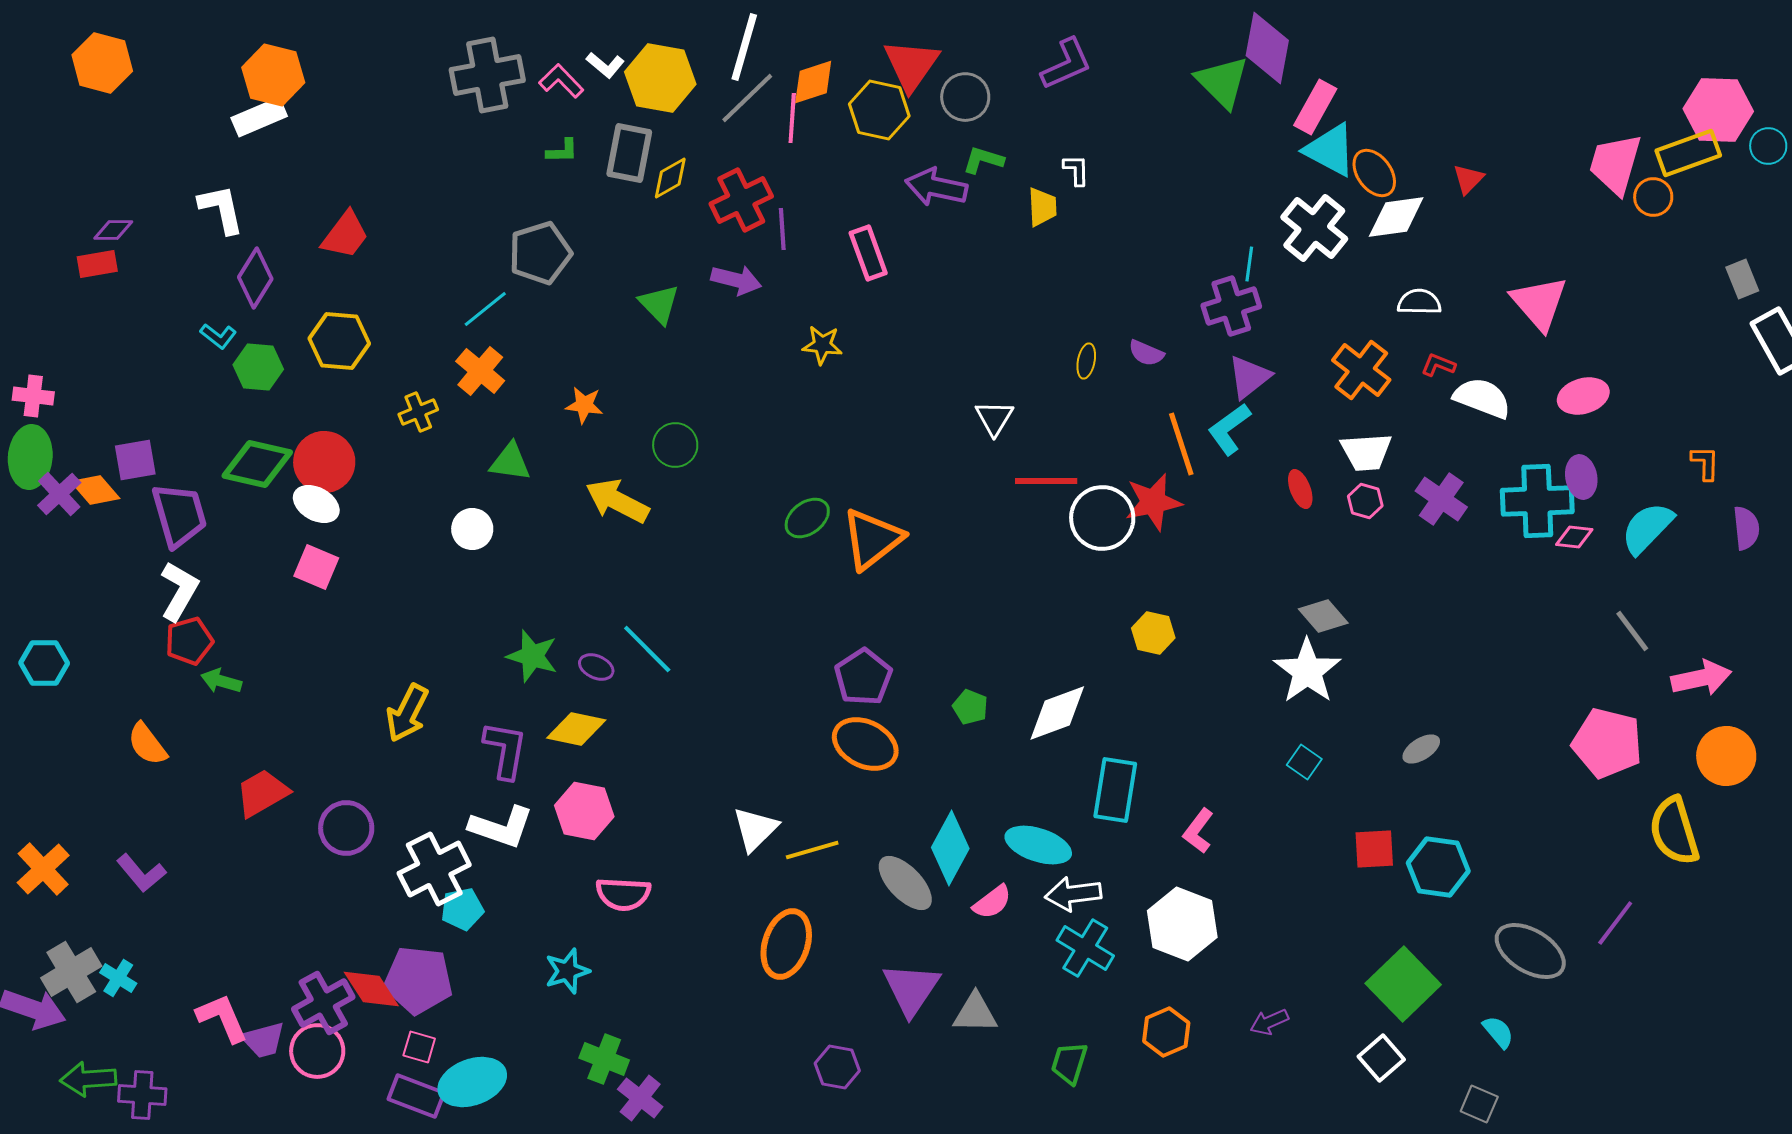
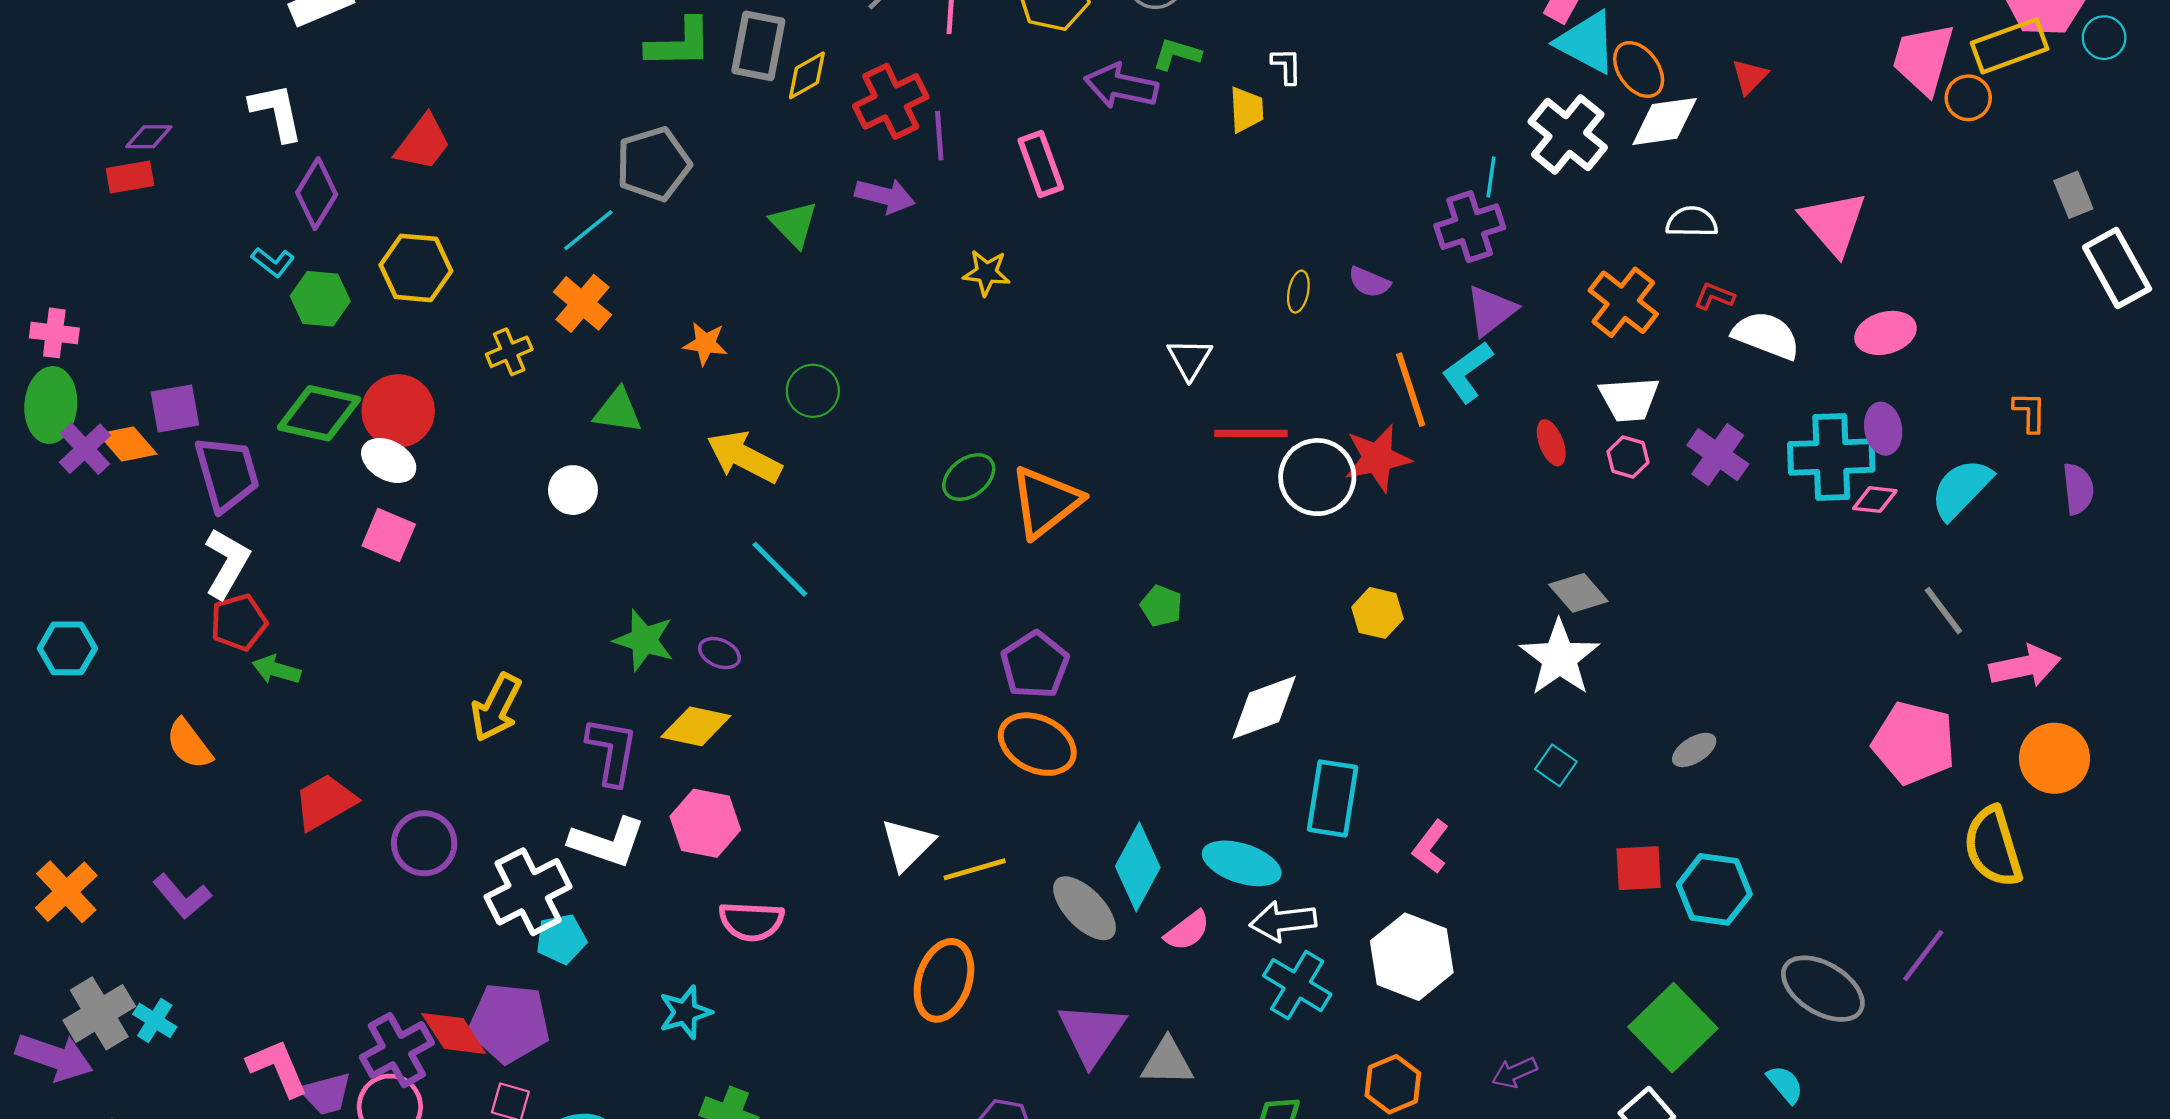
green L-shape: (562, 151) -> (679, 43), size x1.8
cyan line: (647, 649) -> (780, 569), moved
green pentagon: (970, 707) -> (1161, 606), moved

